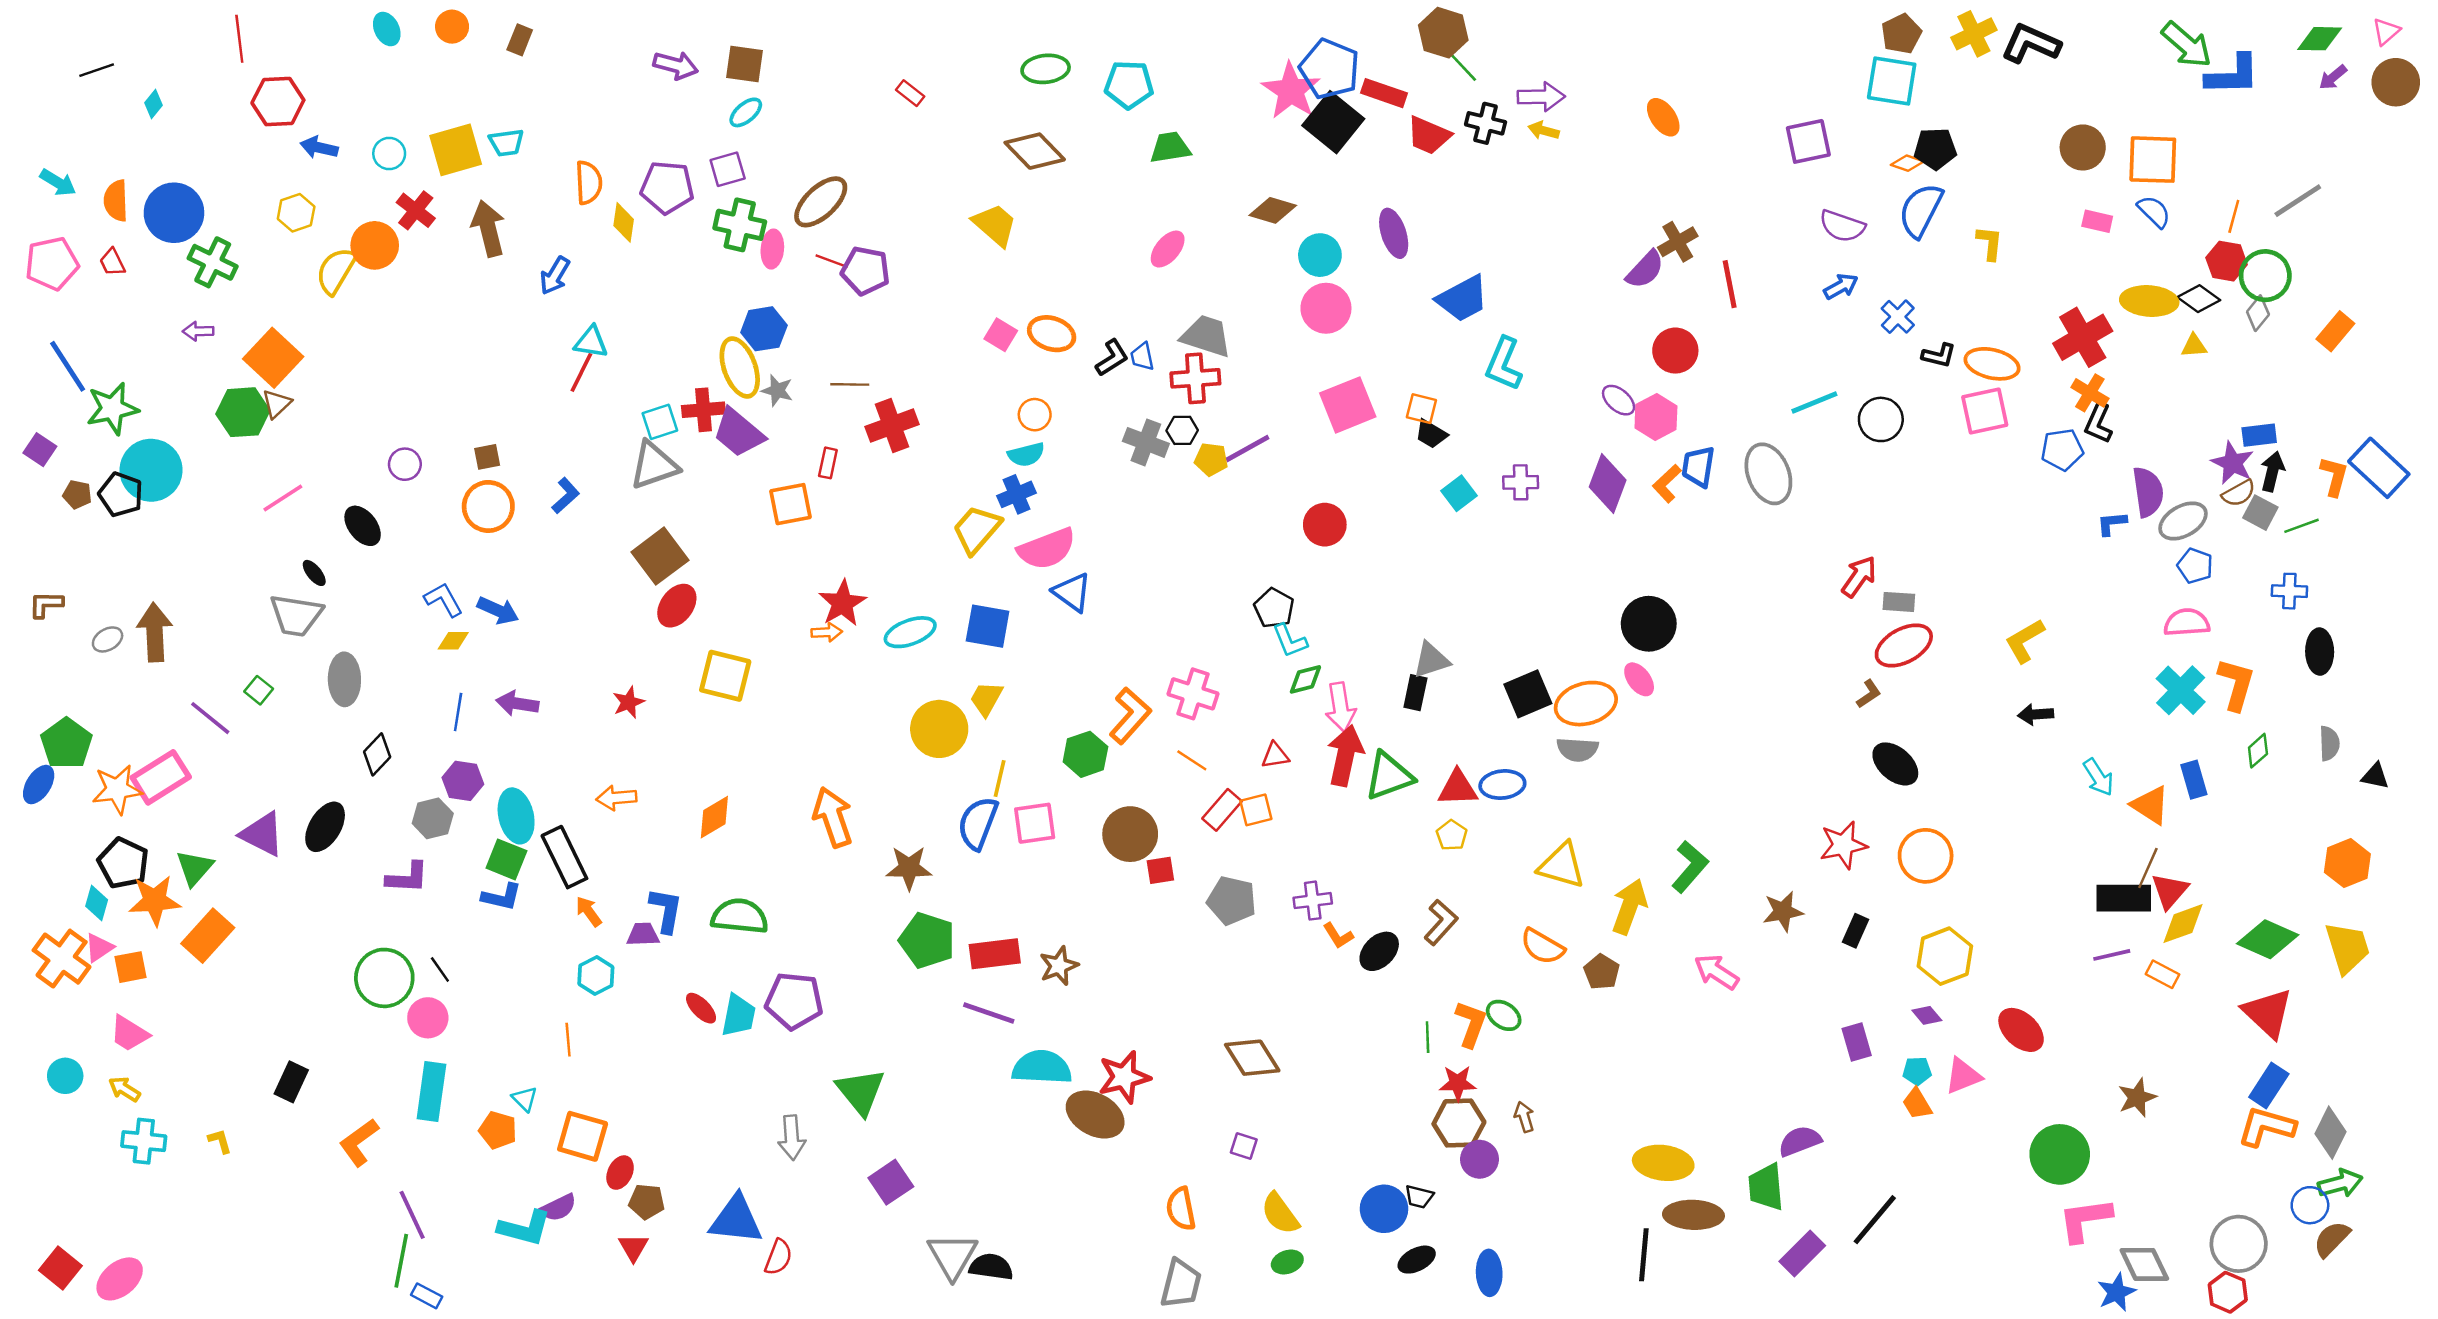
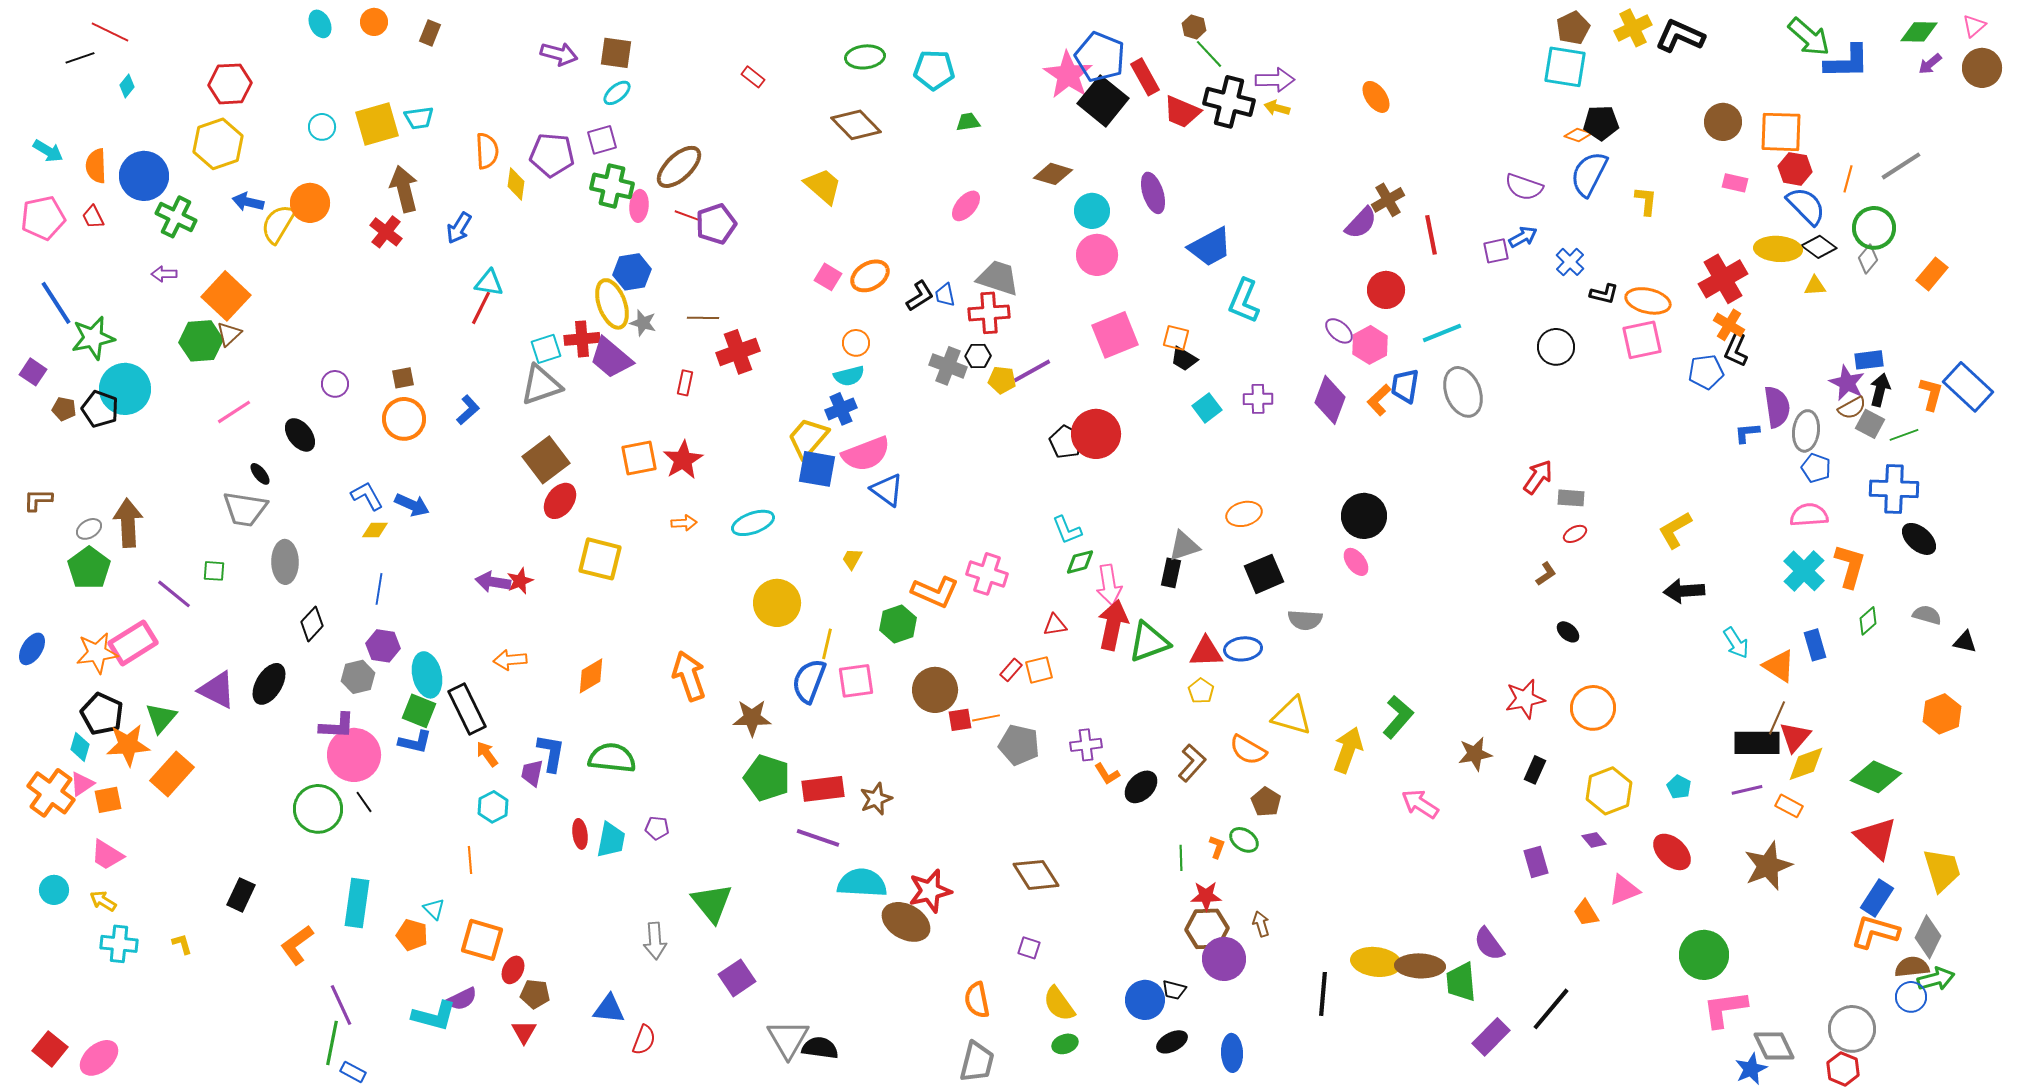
brown hexagon: (1443, 33) -> (1194, 27), size x0.6
red line: (239, 39) -> (110, 32), moved, turned -57
red rectangle: (1384, 93) -> (1145, 77), turned 42
black cross: (1486, 123) -> (1229, 102), size x1.5
purple square: (1808, 141) -> (1496, 251), moved, size x0.7
blue arrow: (319, 147) -> (248, 202), moved
green trapezoid: (1170, 147) -> (968, 122), size x0.7
red cross: (416, 210) -> (386, 232), moved
blue semicircle: (2154, 212) -> (1806, 206), moved, size x1.4
yellow hexagon: (296, 213) -> (218, 144), moved, size x1.6
red hexagon: (2227, 261) -> (1795, 169), moved
purple pentagon: (865, 271) -> (716, 224), turned -30
orange ellipse: (1052, 334) -> (870, 276), turned -48
cyan line: (1814, 403) -> (1442, 333), moved
orange square: (790, 504) -> (639, 458), moved
gray ellipse: (2183, 521) -> (1806, 431), turned -54
red circle: (1325, 525) -> (1096, 434), size x1.4
blue cross: (2289, 591) -> (1894, 489), size x1.6
red star: (842, 603) -> (683, 460), moved
black pentagon: (1274, 608) -> (1066, 442), moved
blue square: (988, 626) -> (817, 469), moved
red ellipse: (1904, 646) -> (1575, 534), size x0.5
black ellipse: (2320, 652) -> (1919, 539), turned -48
green square: (259, 690) -> (214, 571), turned -35
yellow trapezoid: (986, 699) -> (852, 559), moved, size x0.7
purple arrow: (517, 704) -> (493, 582), moved
orange ellipse: (1586, 704) -> (1244, 514), moved, size x0.7
black arrow: (2036, 714) -> (1684, 591), size x1.4
orange L-shape: (1130, 716) -> (935, 592), turned 72
green pentagon: (66, 743) -> (89, 568), moved
gray semicircle: (2329, 743) -> (1927, 615), turned -72
orange line: (1192, 760) -> (986, 718), moved, turned -44
black ellipse: (1895, 764) -> (1568, 632), size x0.6
red rectangle: (1222, 810) -> (1011, 670), size x0.7
purple trapezoid: (643, 934) -> (532, 773), turned -76
orange semicircle: (1542, 946) -> (1248, 750), moved
yellow trapezoid: (2347, 948) -> (1942, 870), moved
brown pentagon: (1602, 972) -> (1266, 802), moved
purple pentagon: (794, 1001) -> (657, 828), size x0.5
red ellipse: (701, 1008) -> (580, 834), turned 36
pink circle: (428, 1018) -> (354, 755), moved, size x1.6
orange L-shape: (1471, 1024) -> (1217, 847), size x0.6
cyan pentagon: (1917, 1071) -> (1679, 787), moved, turned 30
brown star: (2137, 1098) -> (1768, 866), moved, size x1.5
purple semicircle: (1800, 1141) -> (1489, 944), turned -105
purple circle: (1479, 1159) -> (1224, 959), size x1.4
brown ellipse: (1693, 1215) -> (1420, 966), moved
blue triangle: (736, 1220) -> (609, 1009), size x0.7
brown semicircle: (2332, 1239) -> (1912, 967), moved, turned 40
black line: (1644, 1255) -> (1323, 994), moved

